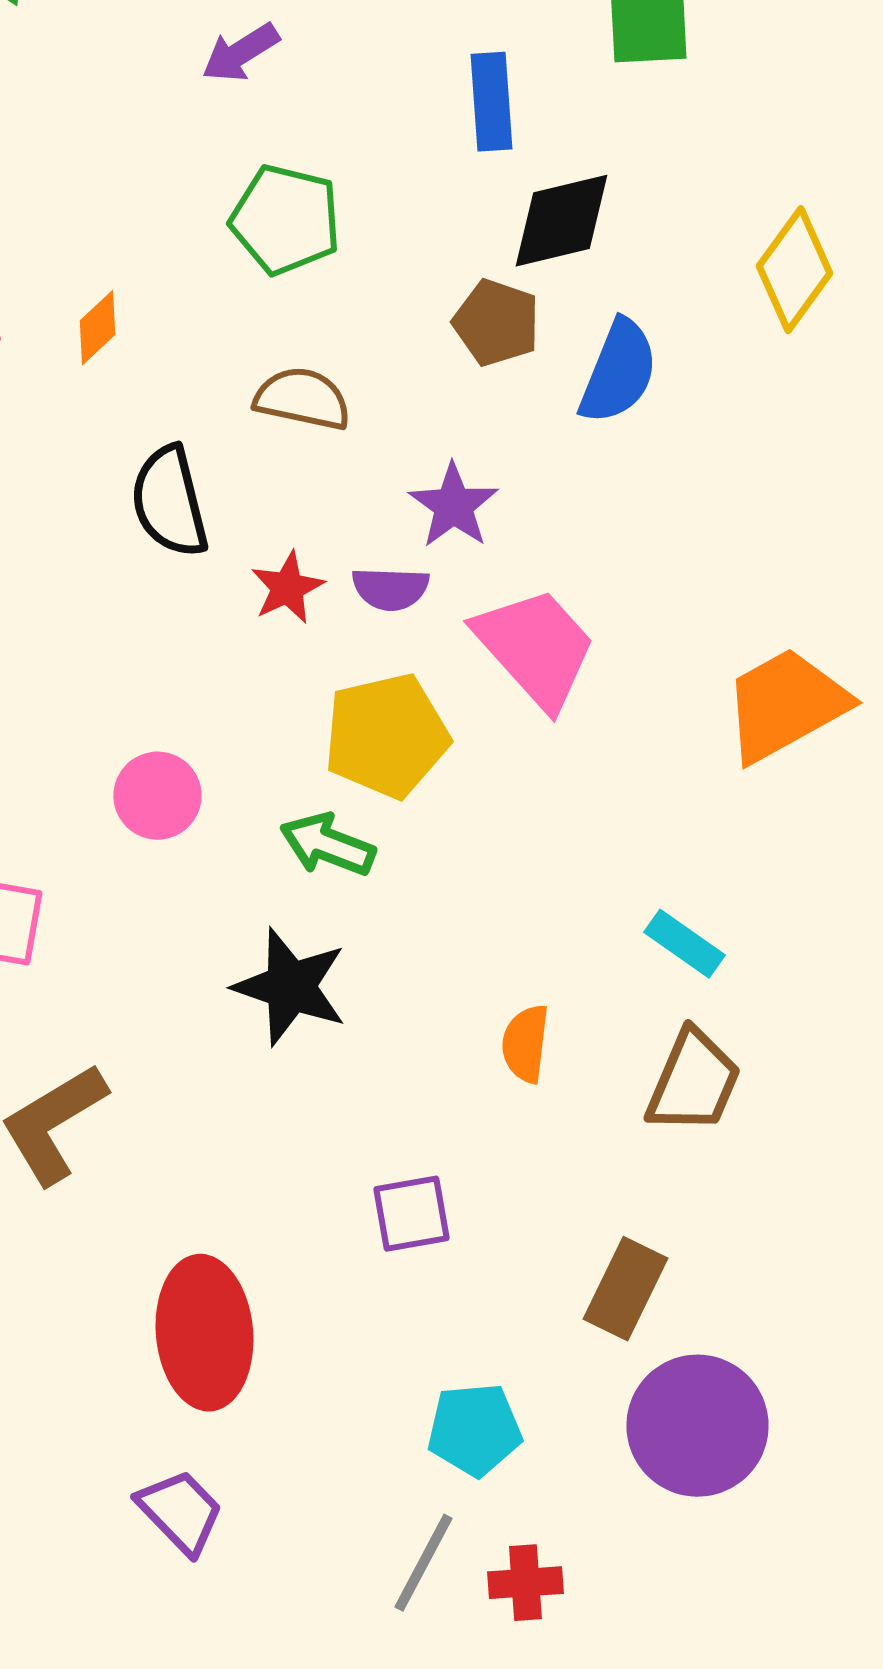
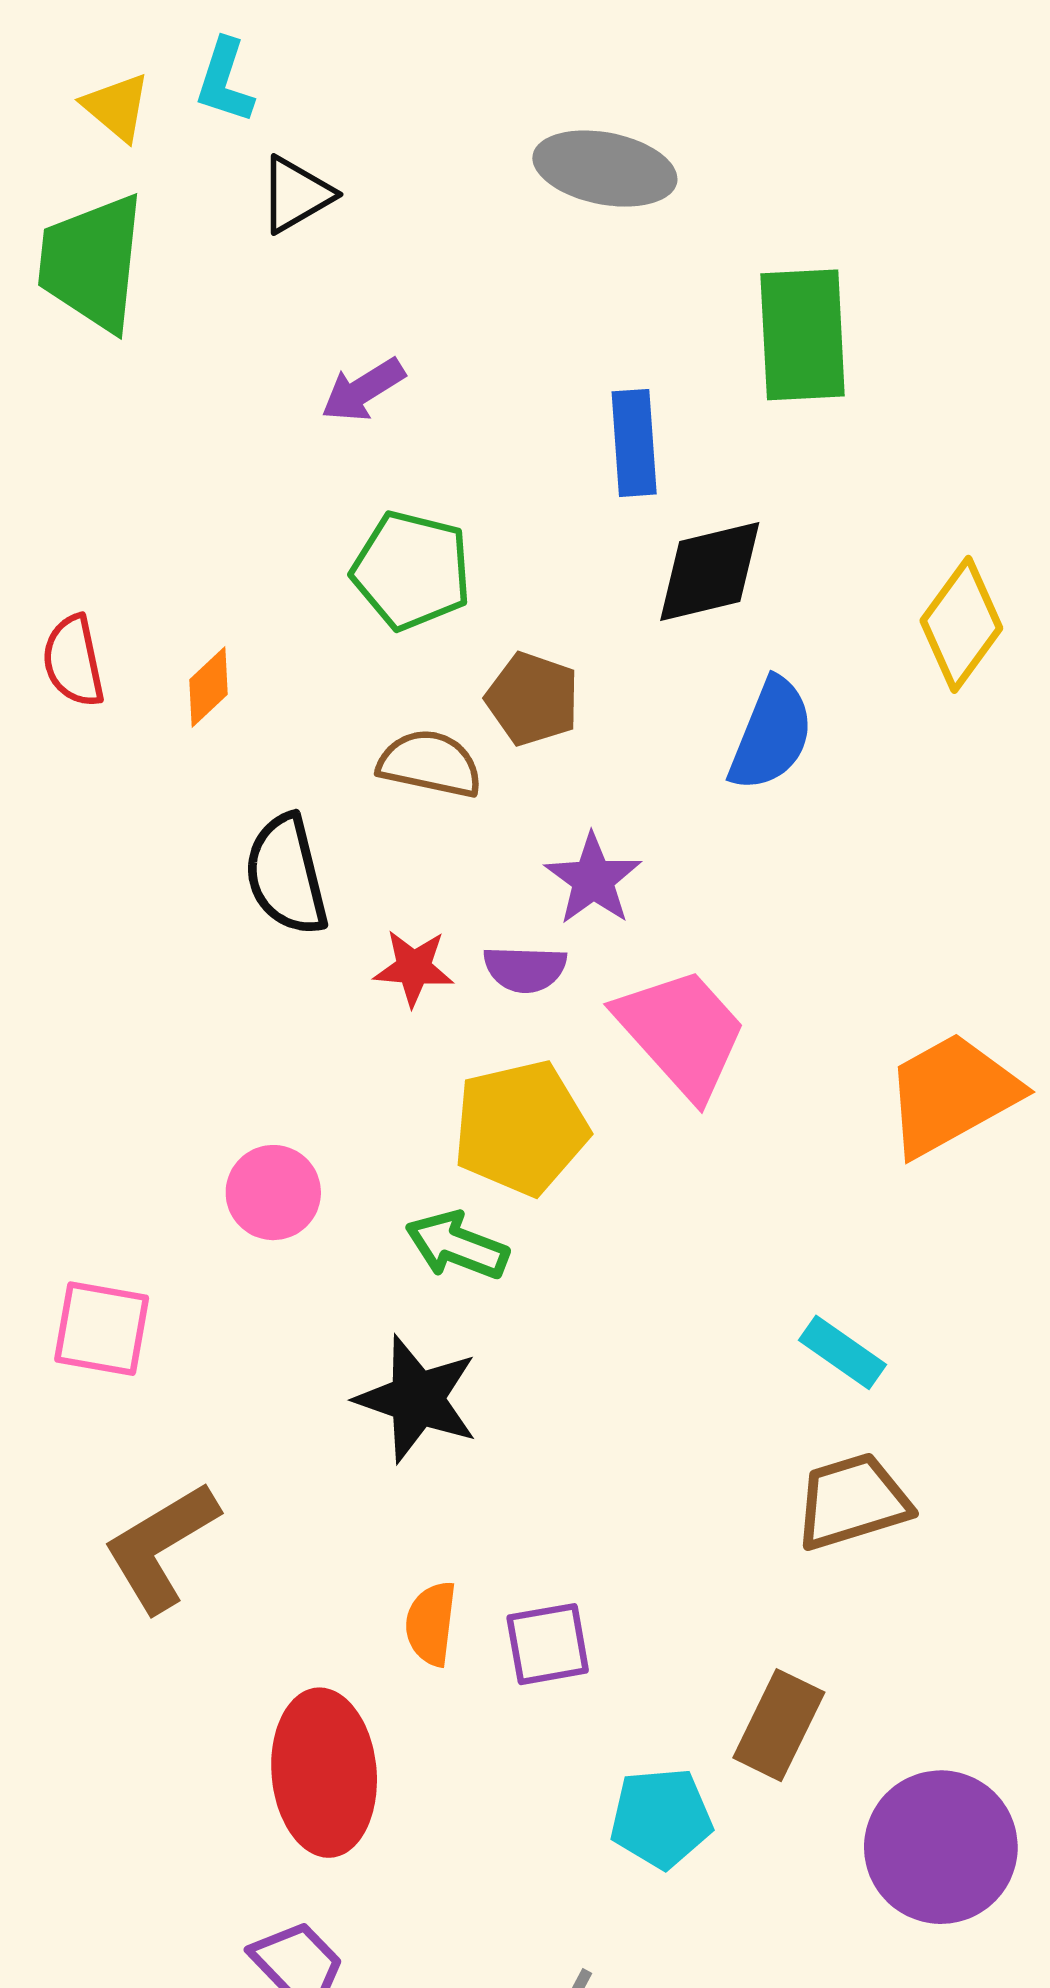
brown pentagon: (496, 323) -> (533, 699), moved
red star: (287, 588) -> (414, 968), turned 30
orange semicircle: (525, 1044) -> (431, 1624), moved
brown trapezoid: (693, 1082) -> (852, 1501), turned -130
purple circle: (697, 1426) -> (941, 1847), moved
cyan pentagon: (474, 1430) -> (661, 1818), moved

